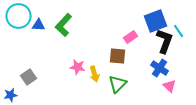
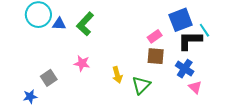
black L-shape: (165, 41) -> (190, 41), turned -110
brown square: (118, 56) -> (156, 56), moved
pink star: (78, 67) -> (82, 63), moved

